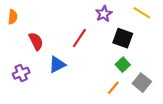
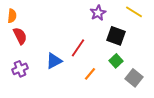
red line: (79, 38) -> (78, 48), moved
red semicircle: (36, 41) -> (20, 36), moved
orange line: (113, 88) -> (90, 74), moved

